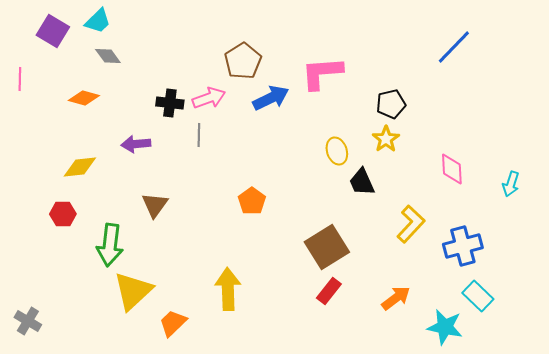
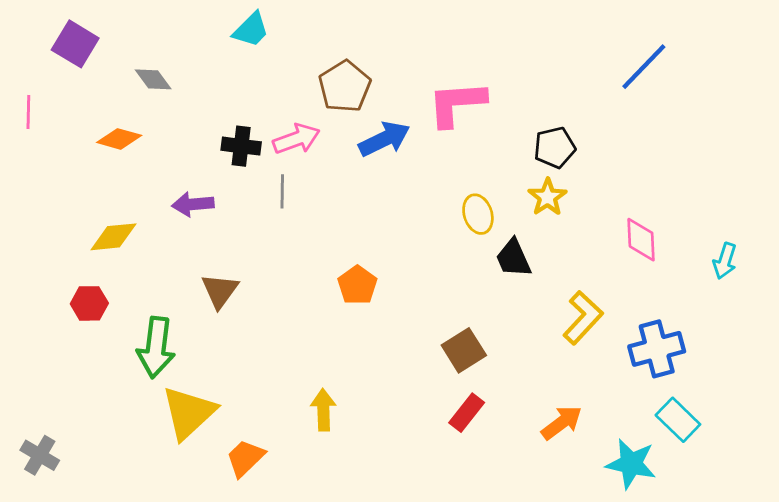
cyan trapezoid: (98, 21) -> (251, 30), moved
brown square: (327, 247) -> (464, 350), size x0.7
yellow arrow: (228, 289) -> (323, 410), size x0.7

